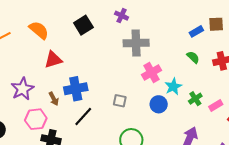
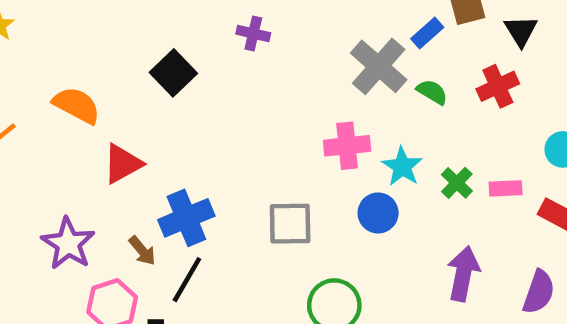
gray cross: (136, 43) -> (379, 66), moved, turned -35
pink cross: (151, 73) -> (347, 146), turned 36
gray square: (120, 101) -> (290, 224), size x1.5
pink rectangle: (216, 105) -> (506, 188), turned 40
black line: (83, 117) -> (187, 280), moved

